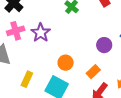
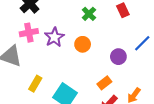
orange circle: (66, 63) -> (83, 44), moved

